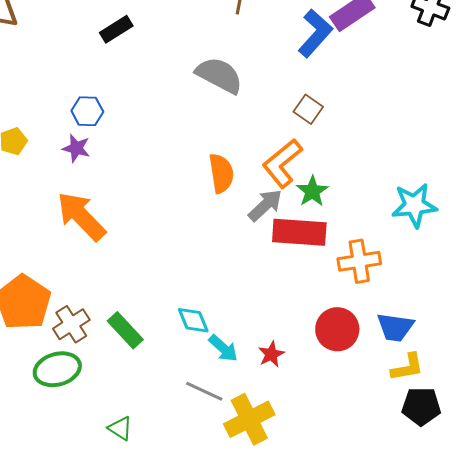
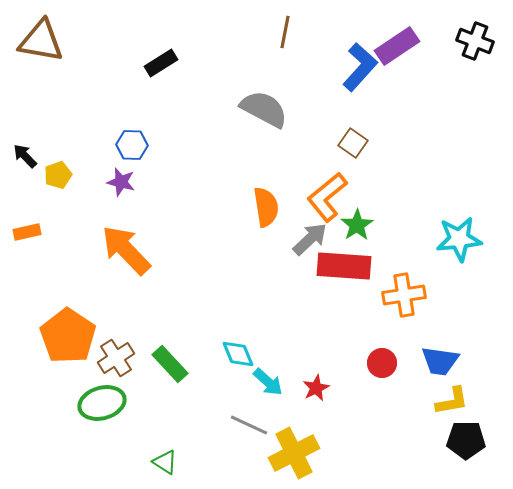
red circle: (337, 329) -> (382, 363), size x0.7

